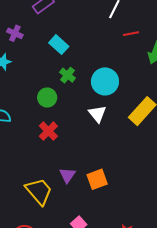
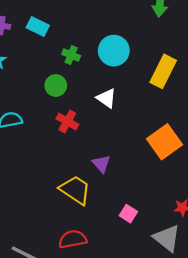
cyan rectangle: (59, 45) -> (38, 26), moved
white triangle: (97, 114) -> (106, 98), moved
orange square: (97, 179) -> (164, 142), moved, size x1.4

